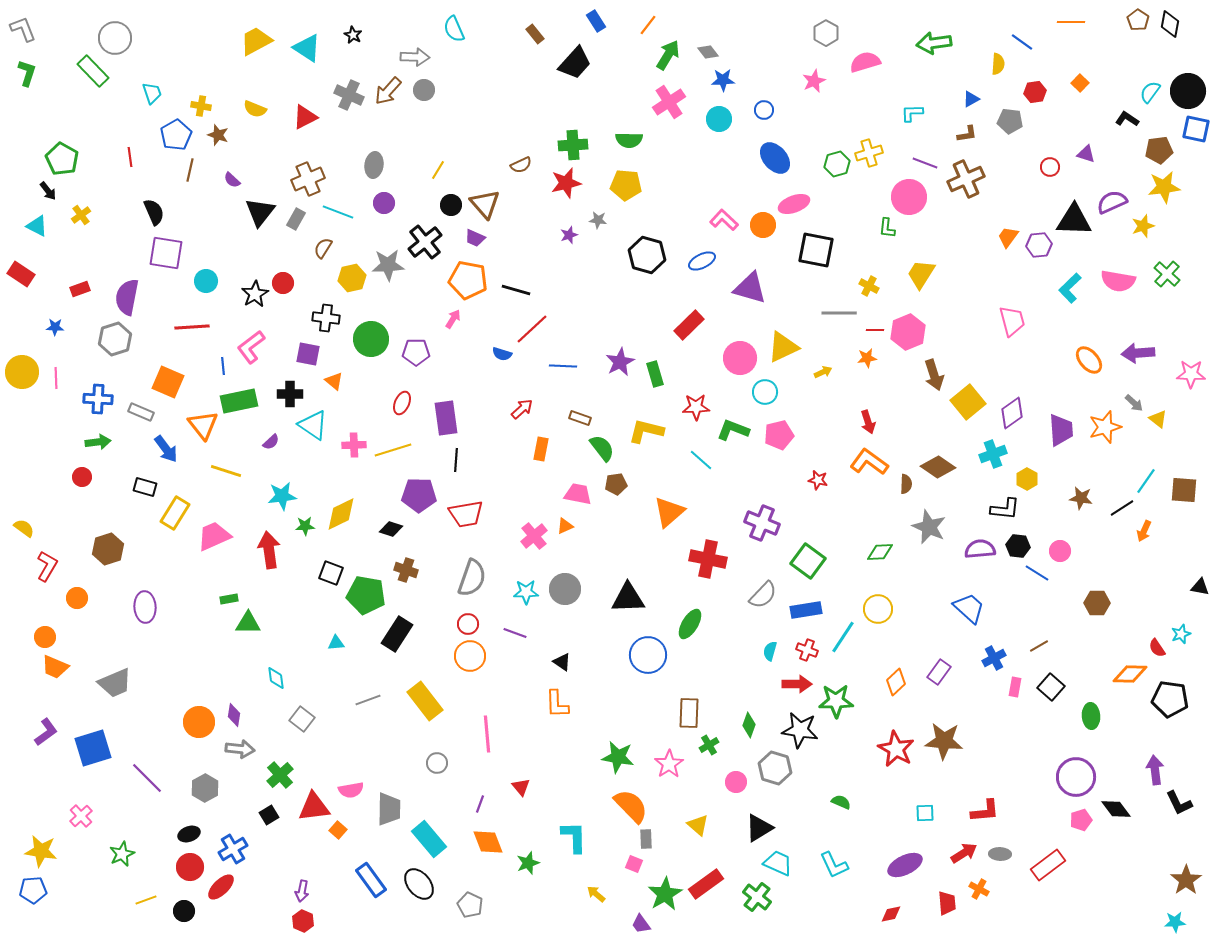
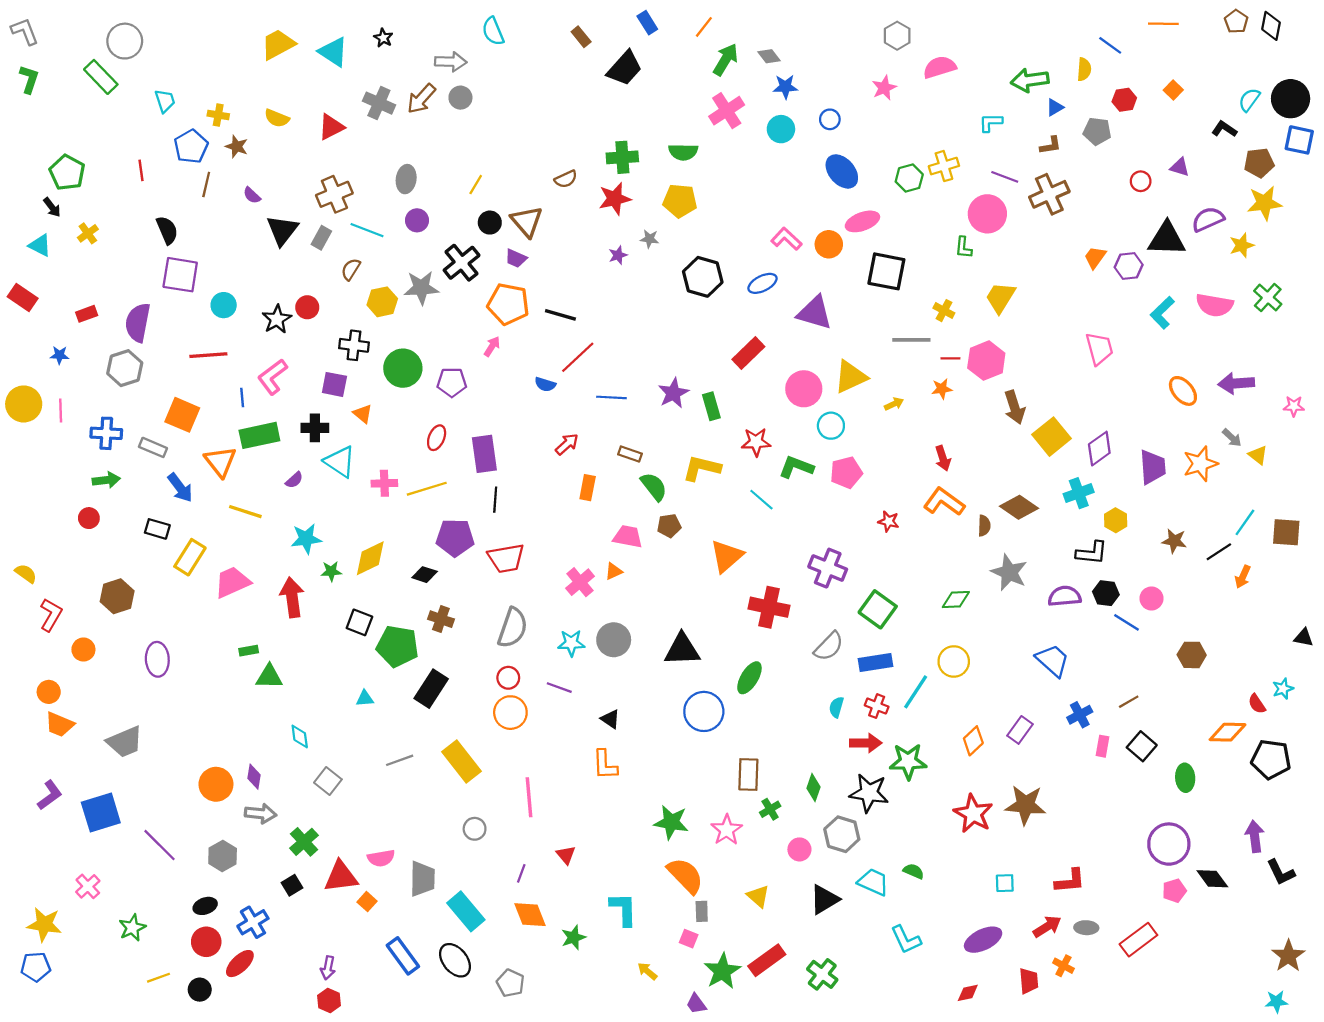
green arrow: (934, 43) -> (1030, 80), moved
pink star: (1191, 374) -> (1294, 406), size x0.7
cyan trapezoid: (778, 863) -> (873, 882), moved

